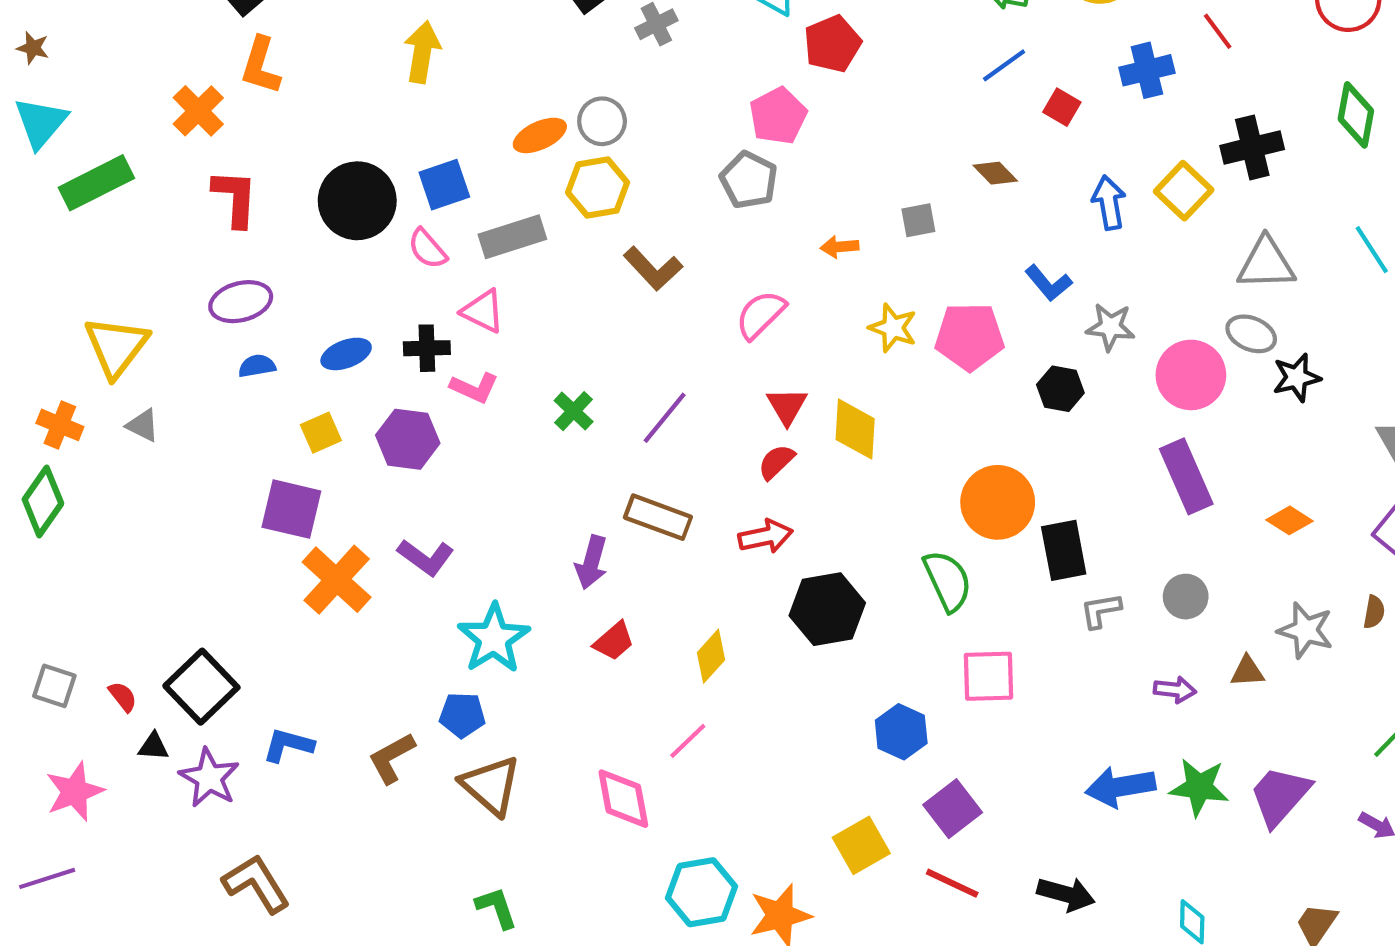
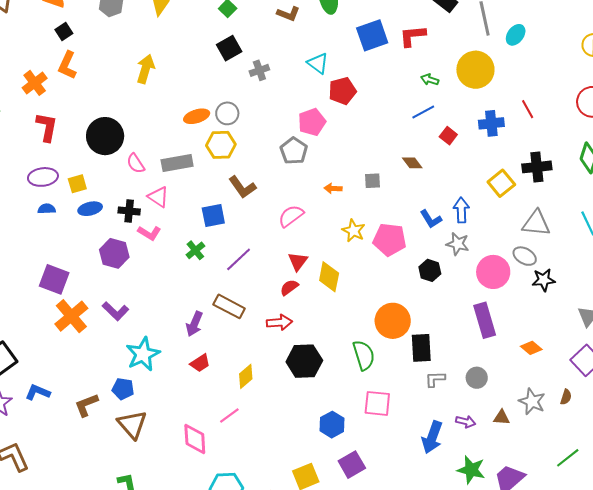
blue square: (444, 185) -> (213, 215), moved
blue arrow: (1109, 203) -> (461, 210), moved
yellow square: (321, 433) -> (77, 184), moved
blue arrow: (1120, 787) -> (432, 437), moved, turned -68

